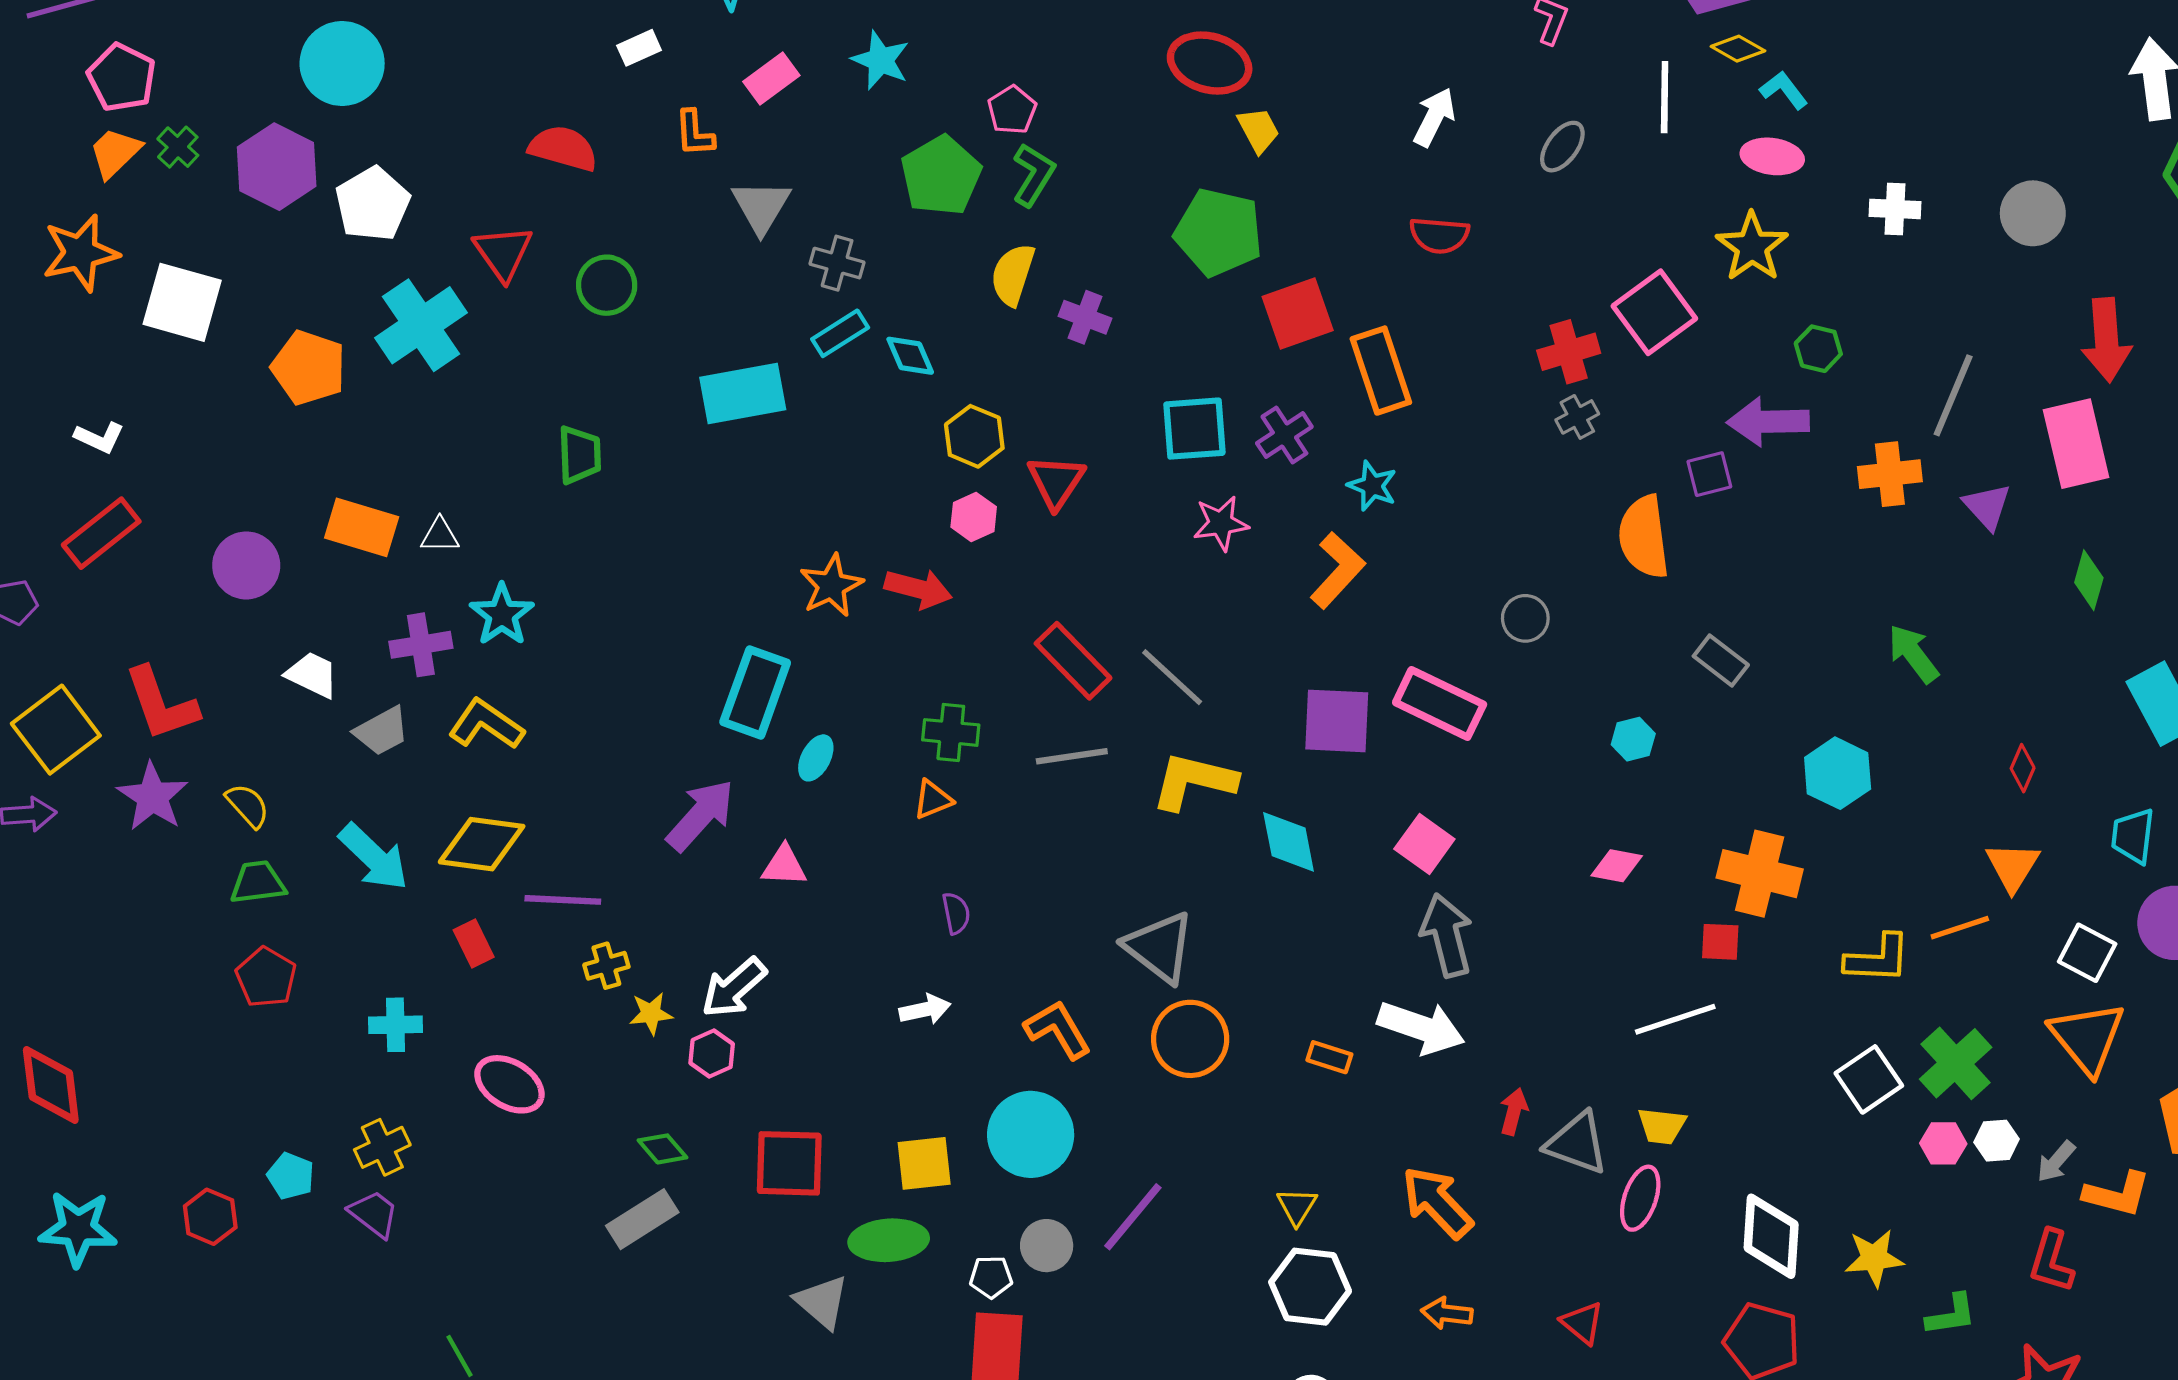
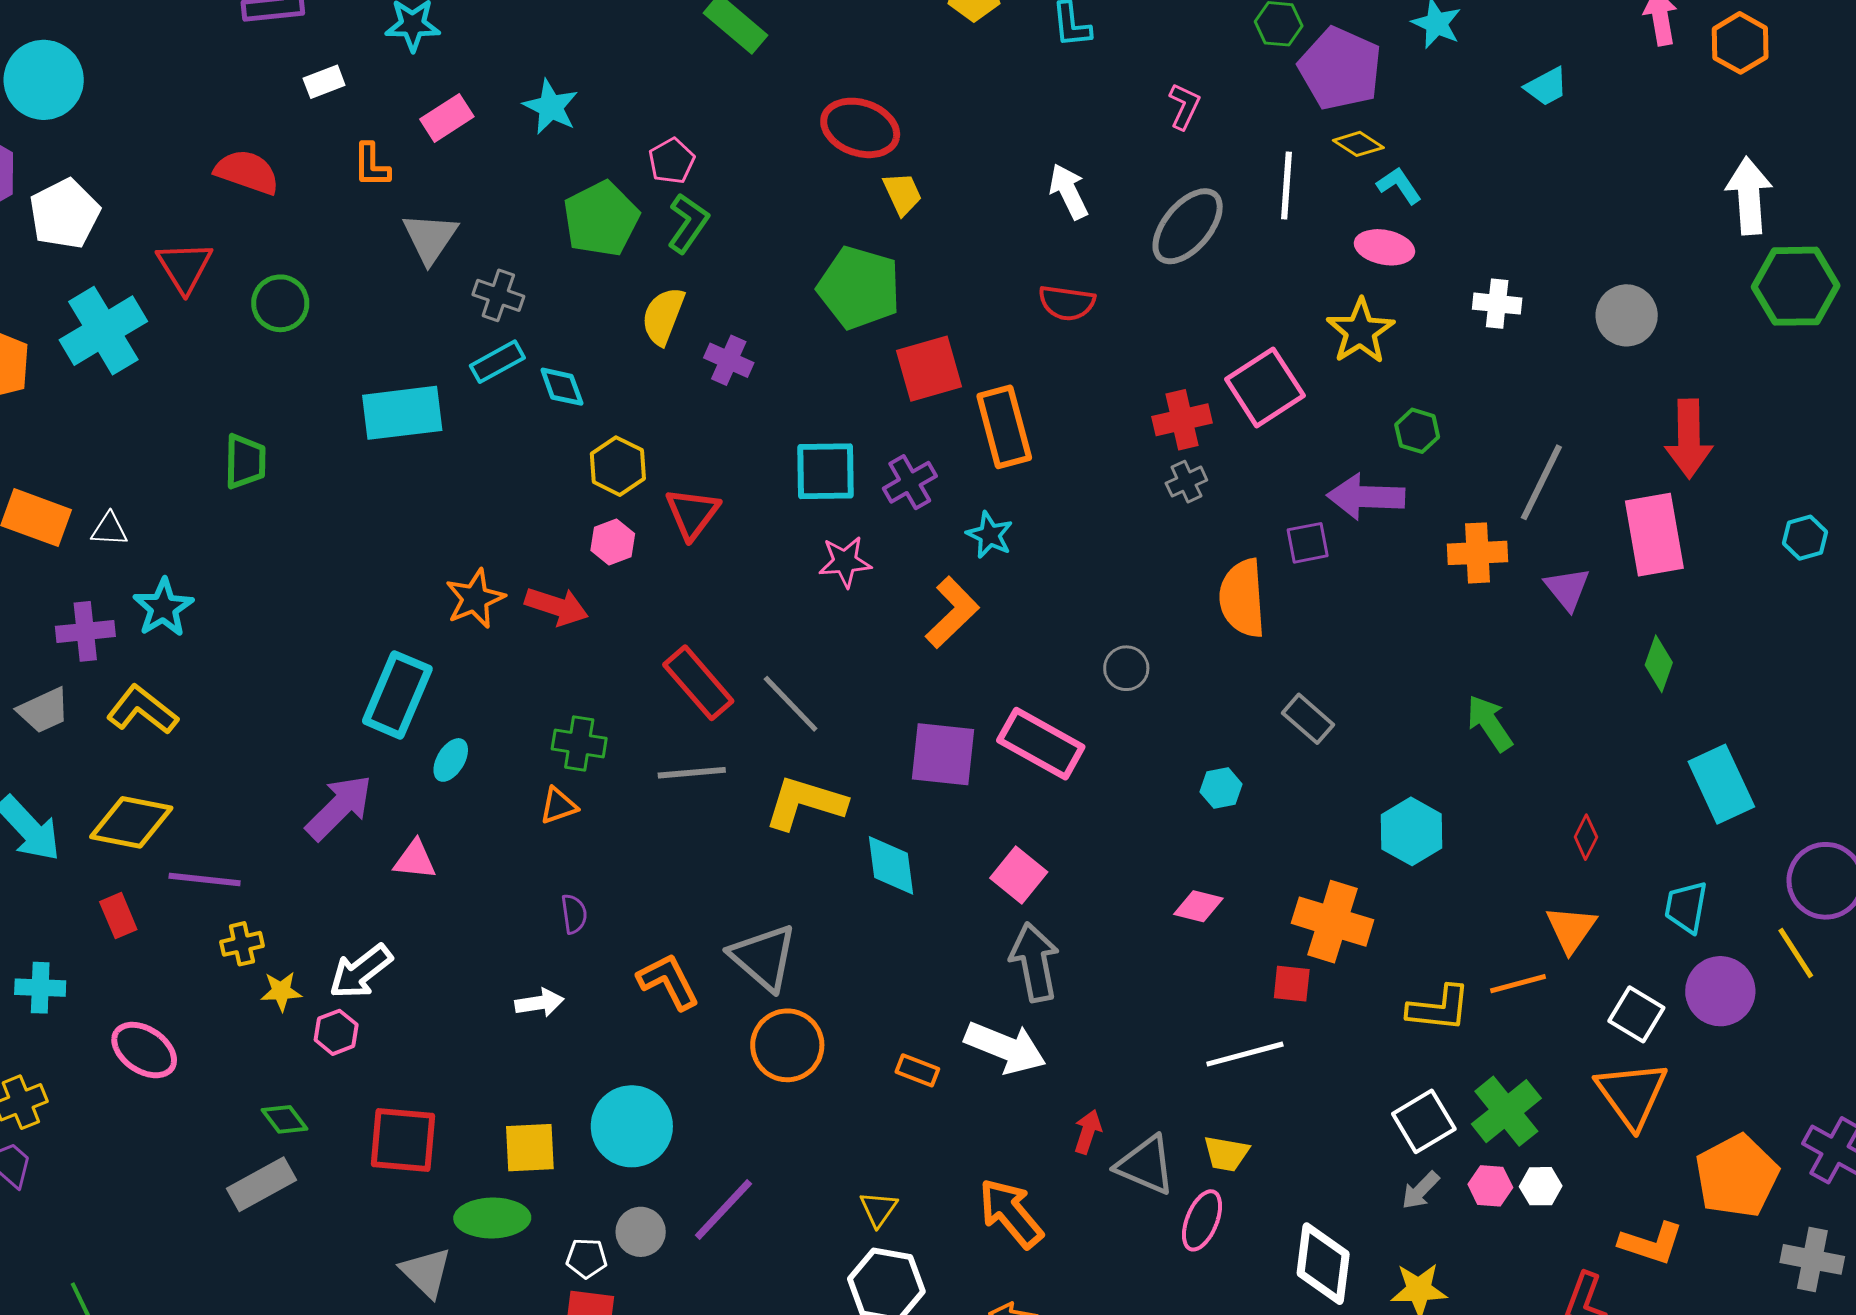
white arrow: (1434, 117) -> (1069, 191), turned -56
gray ellipse: (1562, 147) -> (1188, 226), size x1.6
orange L-shape: (1058, 1029) -> (668, 981), moved
gray arrow: (2056, 1162) -> (1420, 1190), moved

